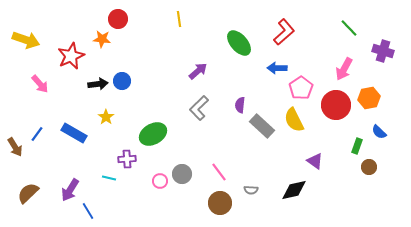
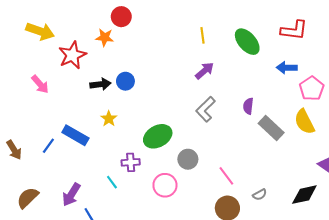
yellow line: (179, 19) -> (202, 35), moved
red L-shape: (284, 32) -> (294, 30), turned 48
yellow arrow: (26, 40) -> (40, 31), moved
blue line: (37, 134) -> (48, 146), moved
gray circle: (182, 174) -> (188, 159), moved
cyan line: (109, 178) -> (112, 182), turned 40
pink circle: (160, 181) -> (165, 185), size x1.5
gray semicircle: (251, 190) -> (260, 195), turned -32

